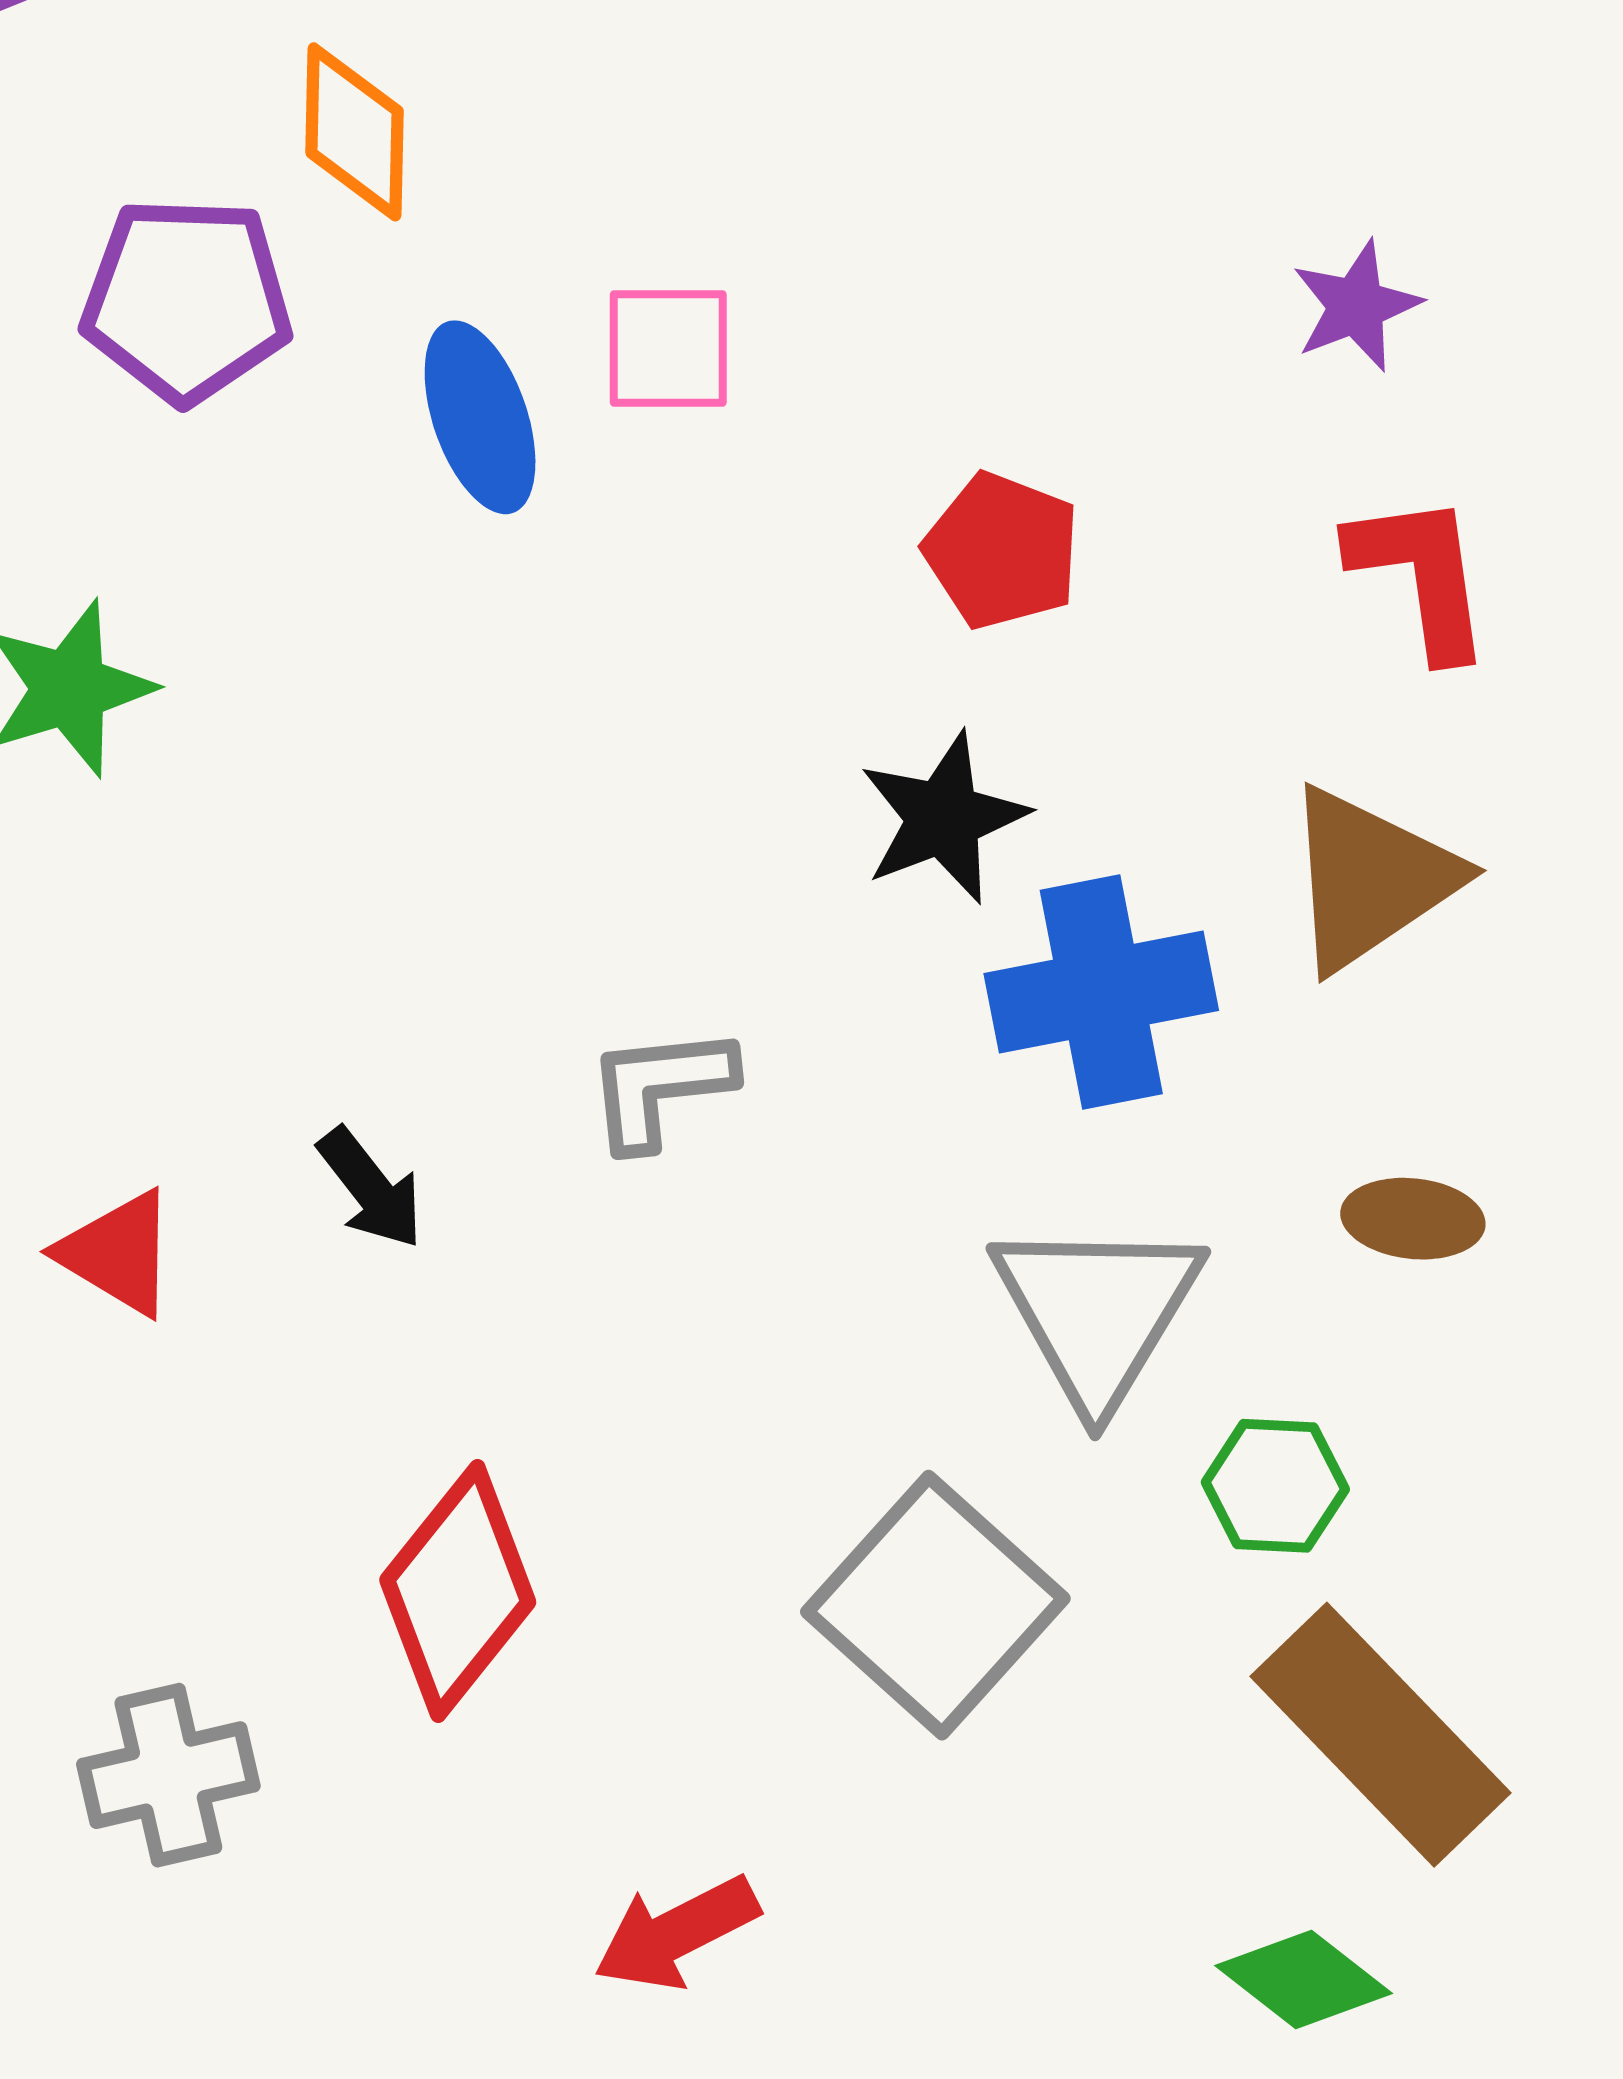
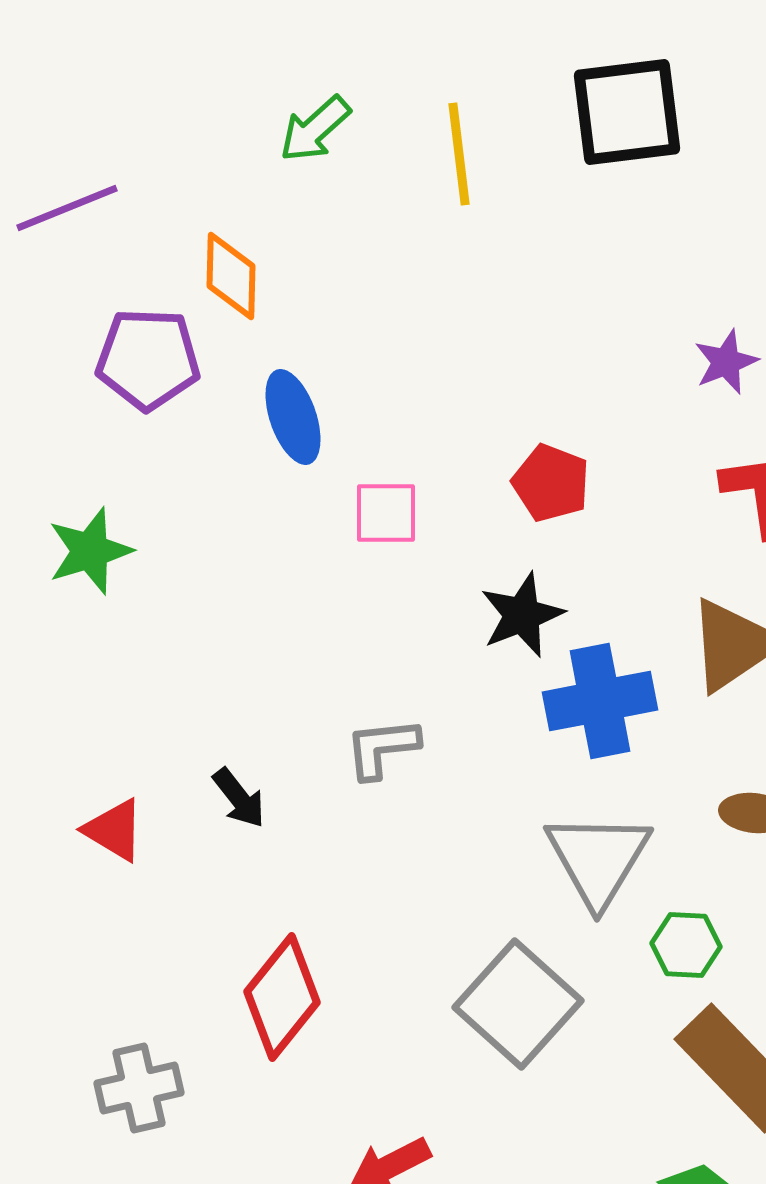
pink square: (668, 348) -> (386, 513), moved

